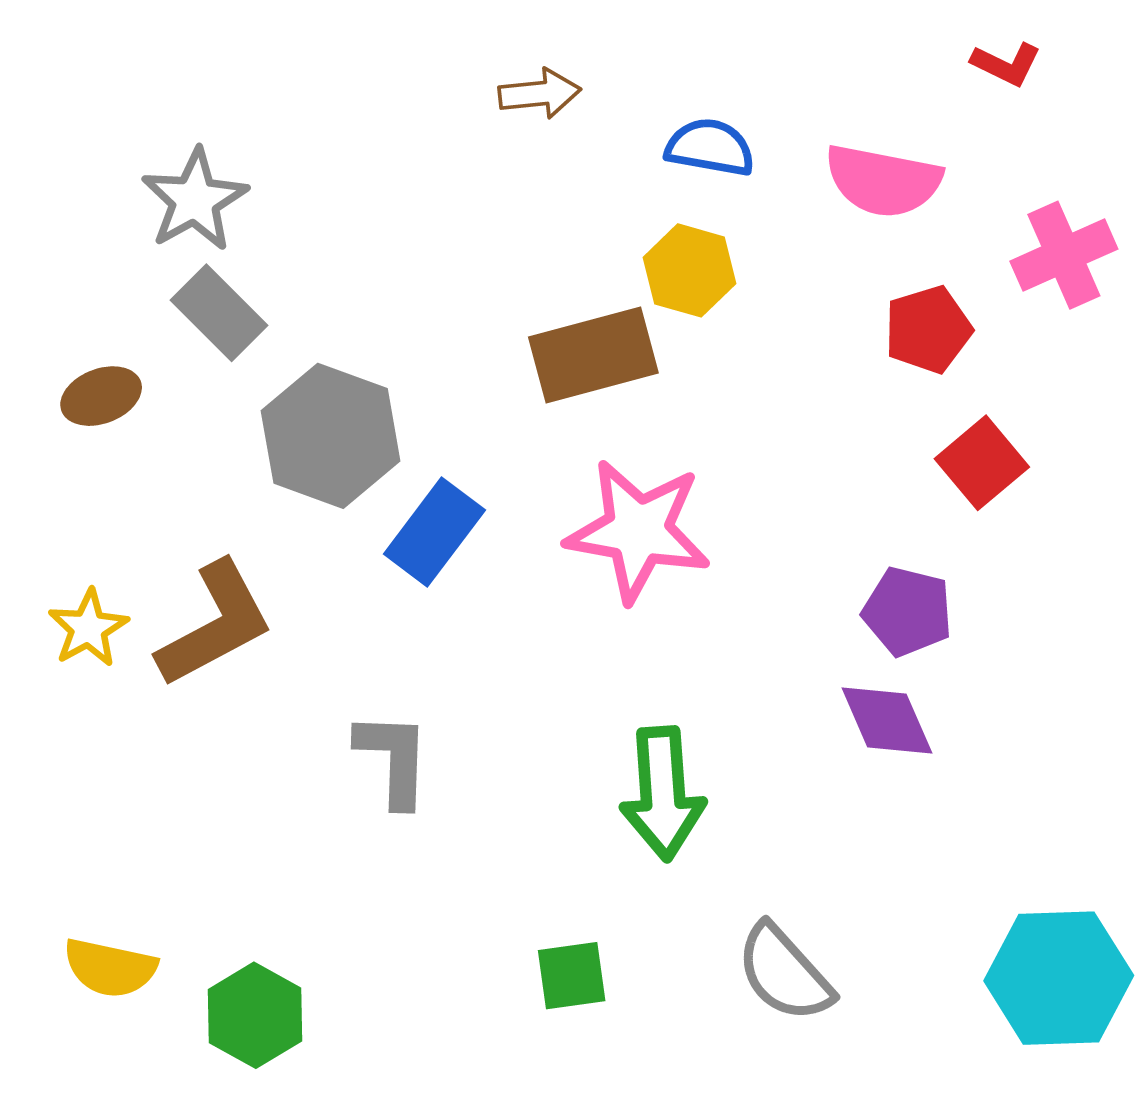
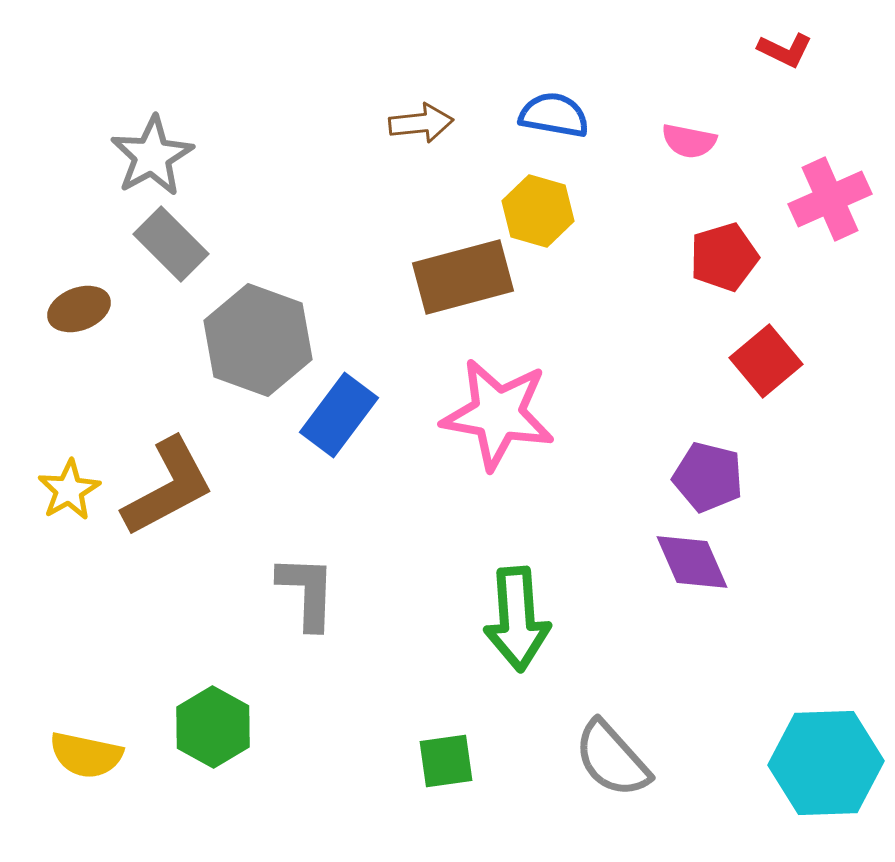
brown arrow: (540, 94) -> (421, 123), moved
pink semicircle: (883, 181) -> (689, 141), size x0.6
green hexagon: (255, 1015) -> (213, 727), moved

